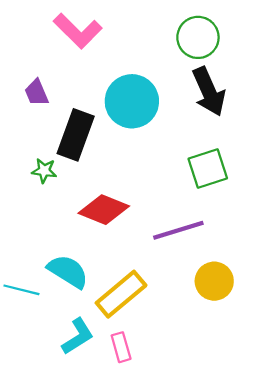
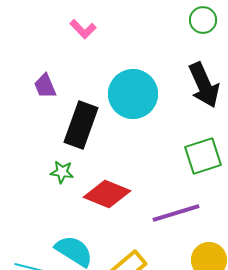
pink L-shape: (78, 31) -> (83, 29), size x0.6
green circle: (198, 37) -> (203, 20), moved, size x0.7
green star: (44, 171) -> (62, 172), moved

